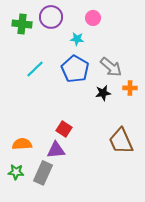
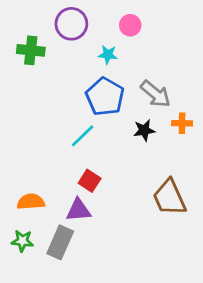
green cross: (22, 24) -> (31, 50), moved
cyan line: (35, 69) -> (83, 136), moved

